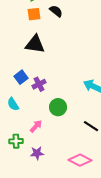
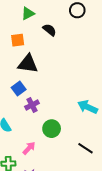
orange square: (34, 14) -> (18, 40), moved
blue square: (21, 77) -> (19, 88), moved

